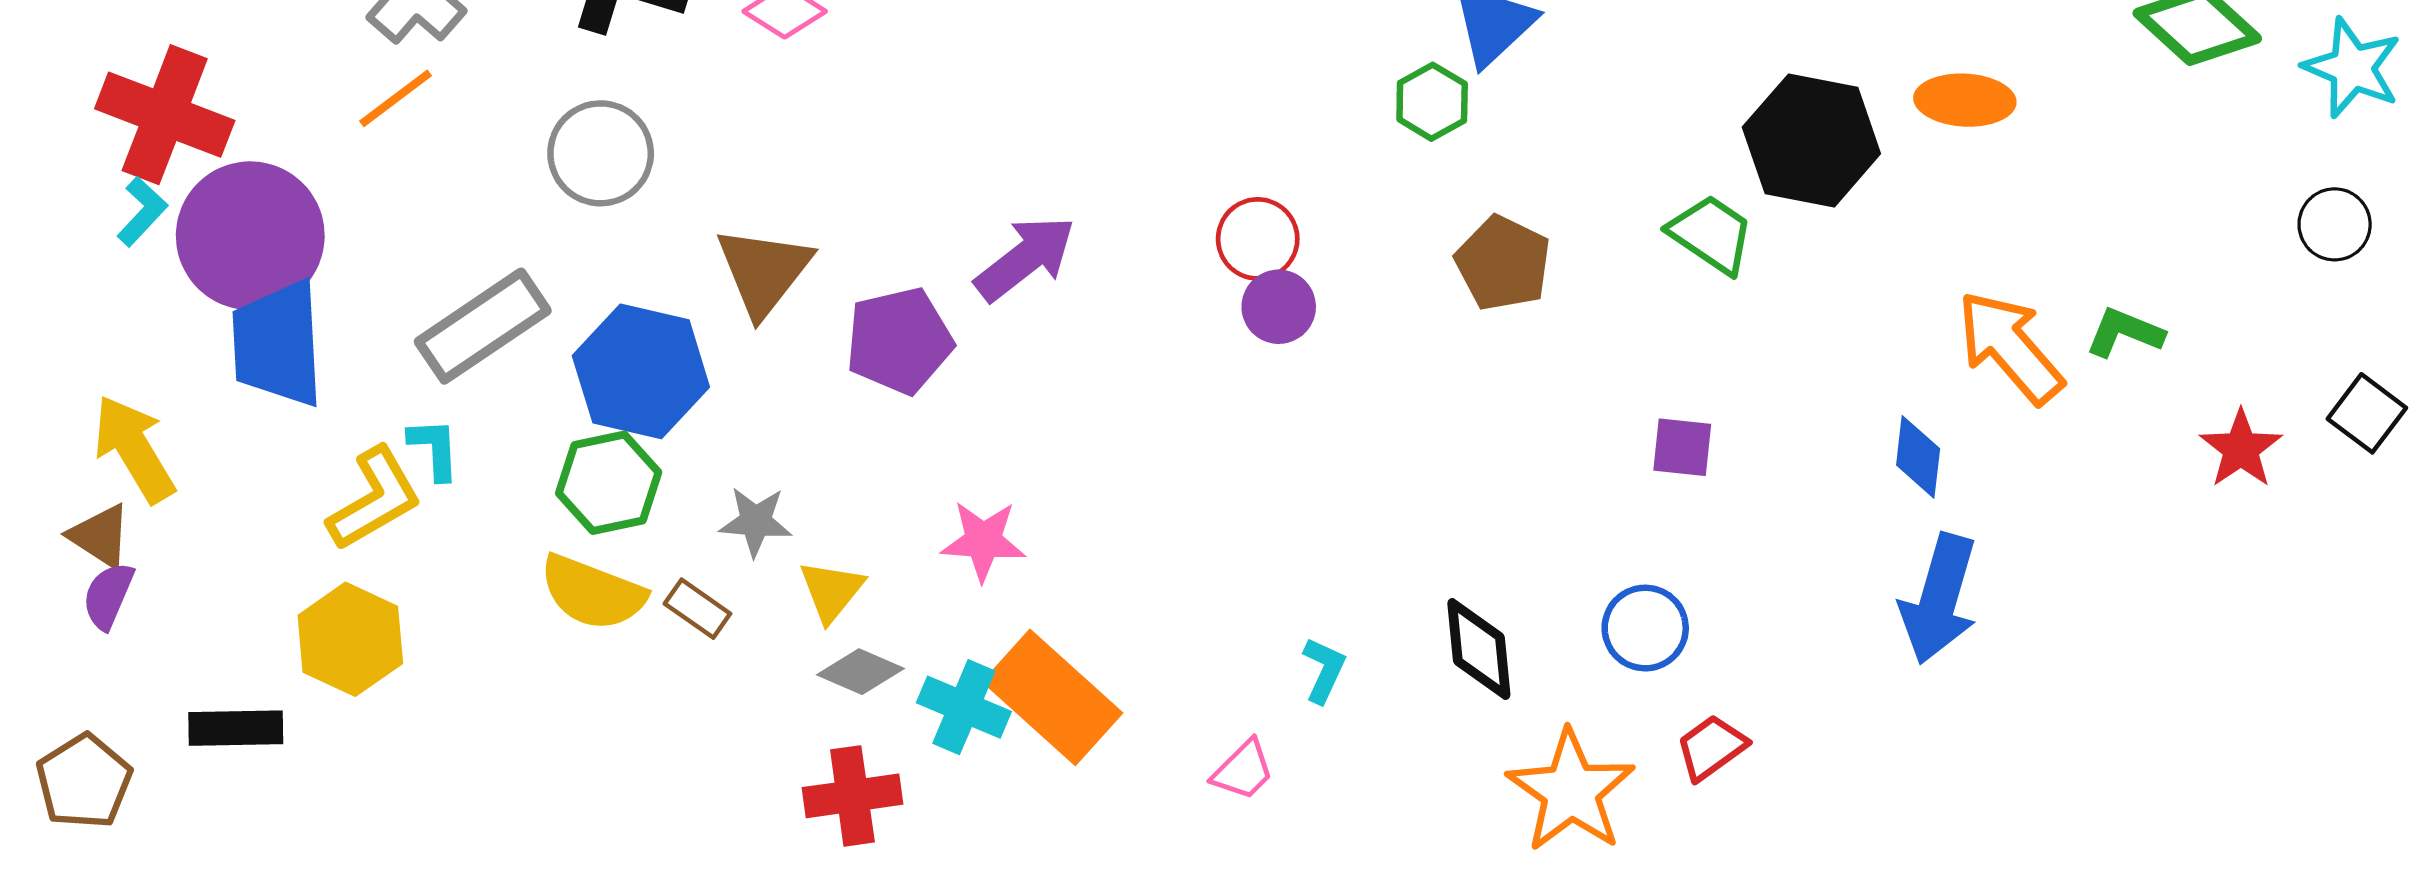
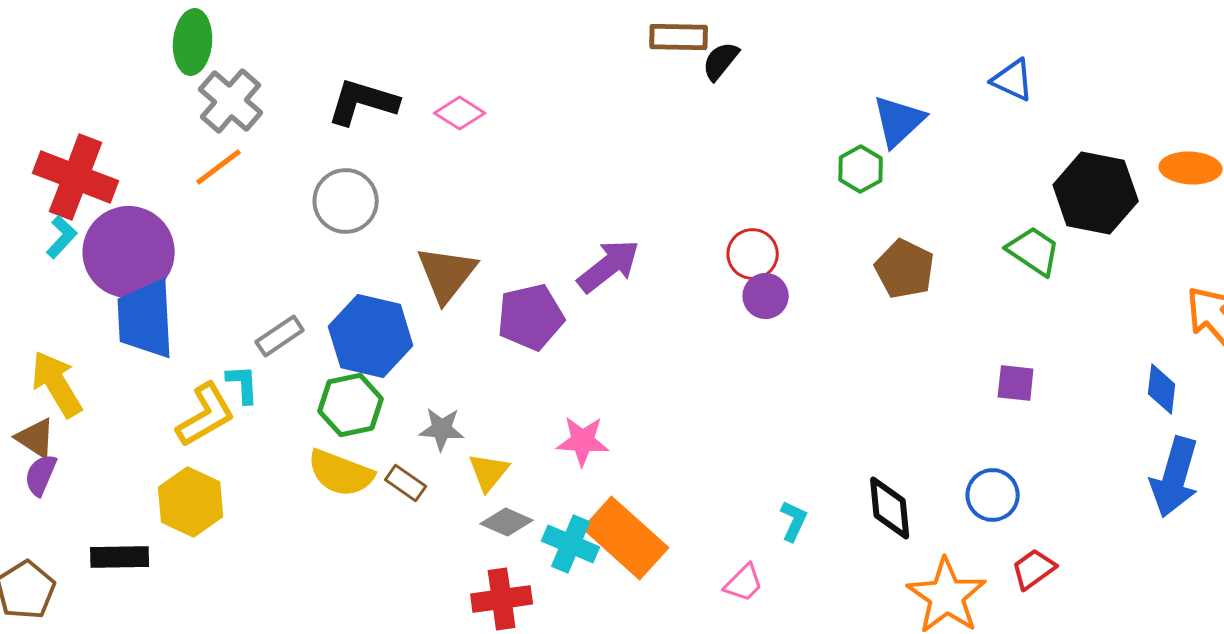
gray rectangle: (483, 326) -> (280, 336), moved, size x0.6

